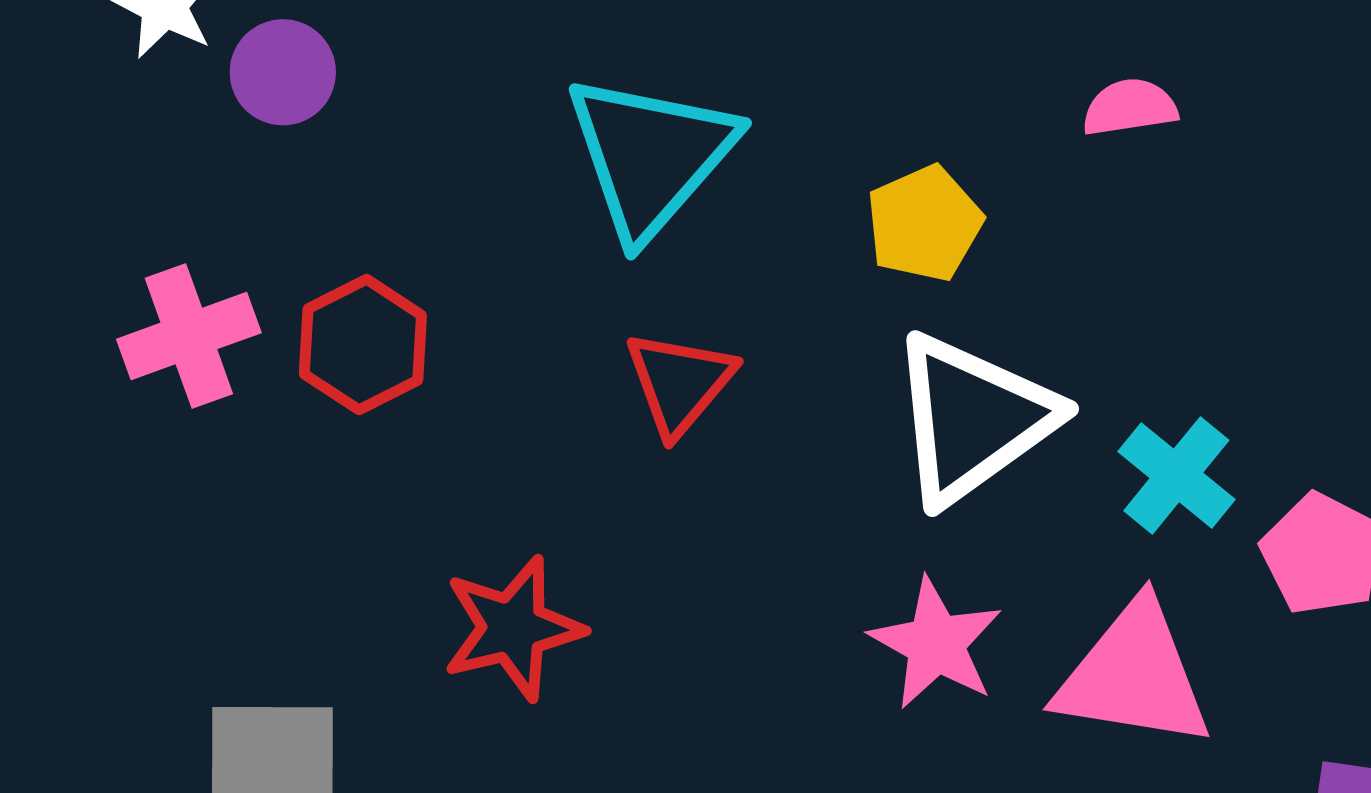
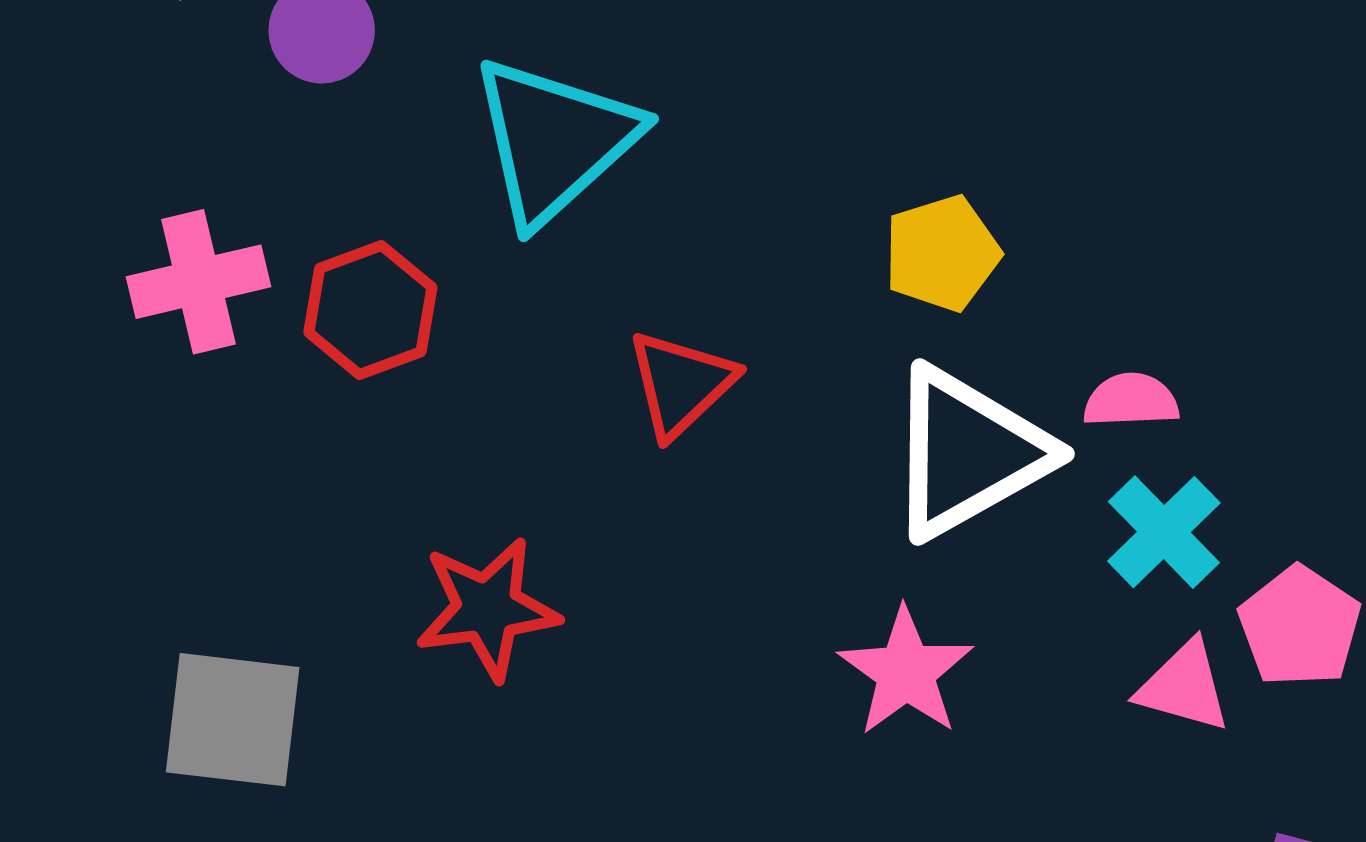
pink semicircle: (1130, 107) -> (1131, 400), moved
cyan triangle: (651, 156) -> (554, 140), moved
pink triangle: (1134, 675) -> (1184, 686), moved, size x0.6

